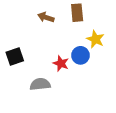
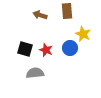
black square: (15, 56) -> (25, 49), moved, turned 35
red star: (61, 63) -> (46, 50), moved

